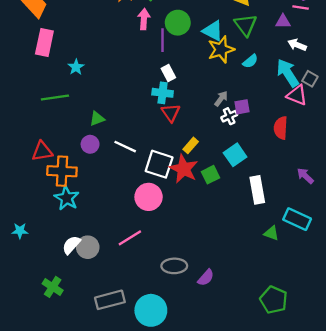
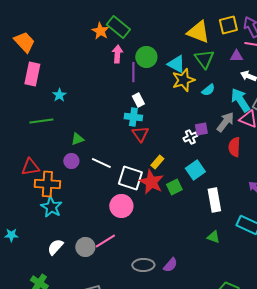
gray arrow: (221, 99) -> (225, 122), moved, size x1.5
green triangle: (271, 233) -> (213, 237), moved
gray circle: (88, 247) -> (85, 247), moved
purple semicircle: (206, 278) -> (170, 265), moved

